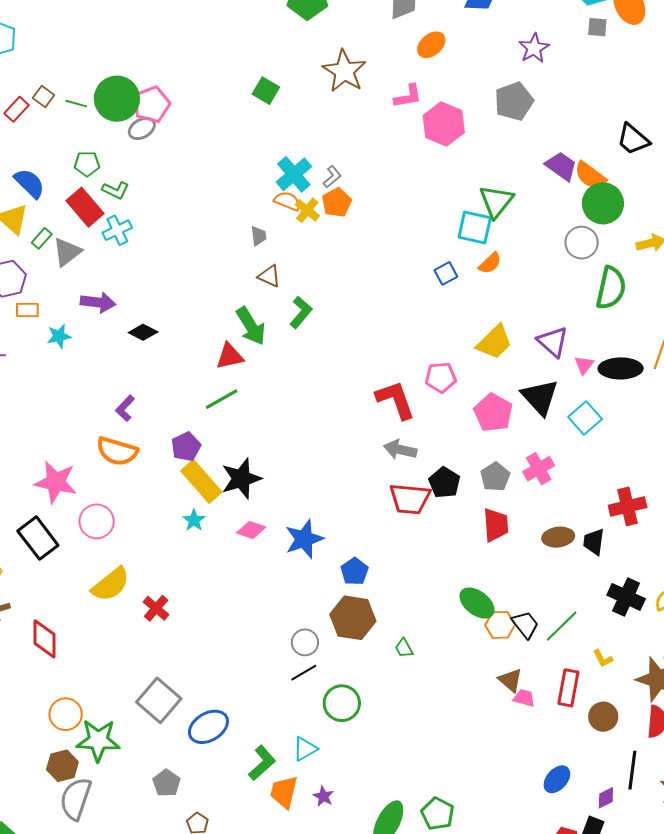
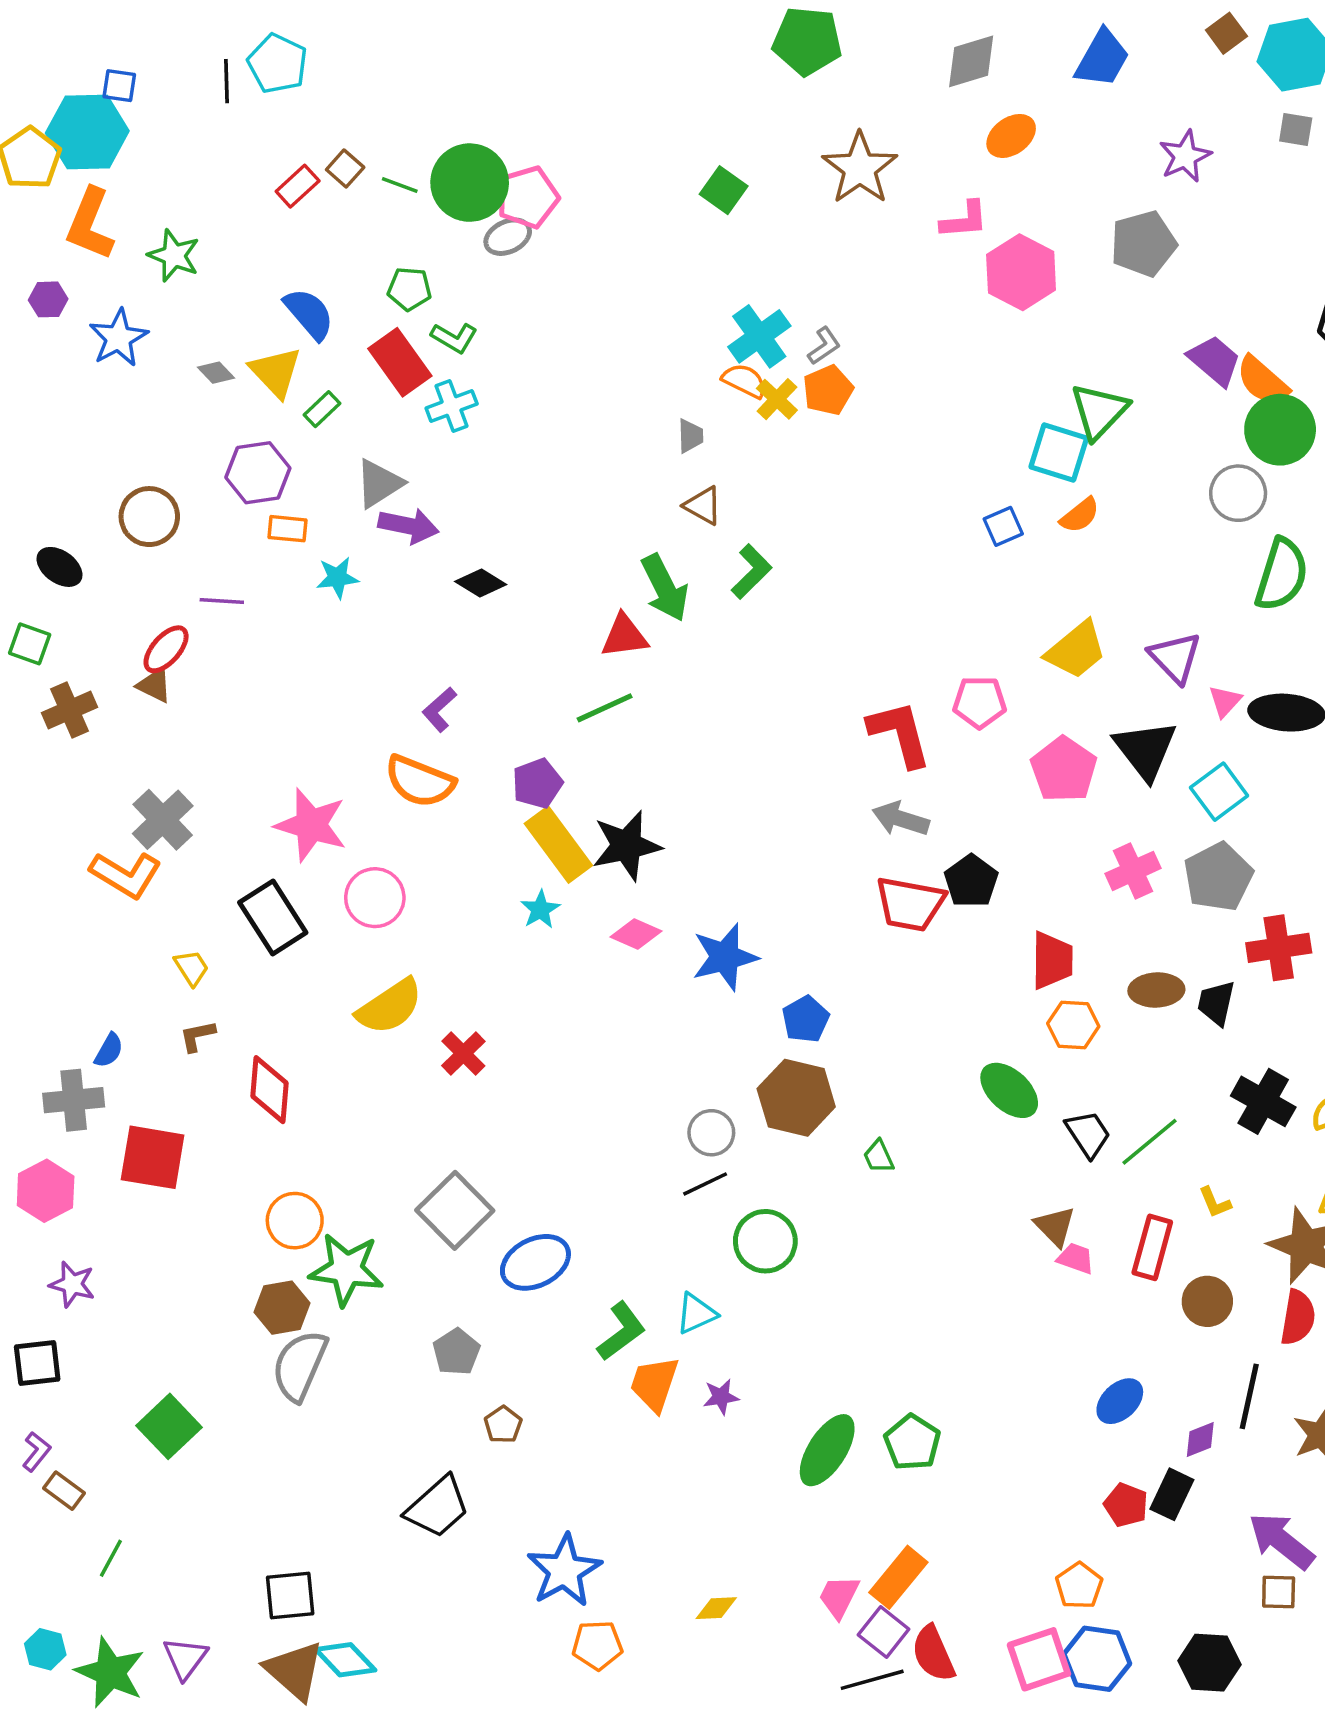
gray triangle: (67, 252) -> (379, 483), moved
gray pentagon: (495, 477) -> (1218, 877), moved, size x1.4
orange hexagon: (500, 625) -> (1073, 1025), moved
purple star: (323, 796) -> (721, 1397), turned 30

